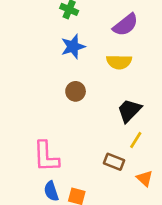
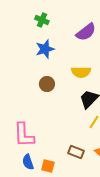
yellow semicircle: (119, 62) -> (81, 72), moved
brown rectangle: (114, 162) -> (76, 152), moved

